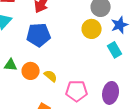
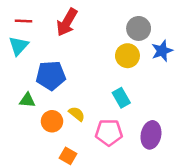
blue pentagon: (39, 35) -> (51, 75), moved
cyan rectangle: (115, 50) -> (121, 98), moved
orange circle: (31, 71) -> (52, 121), moved

